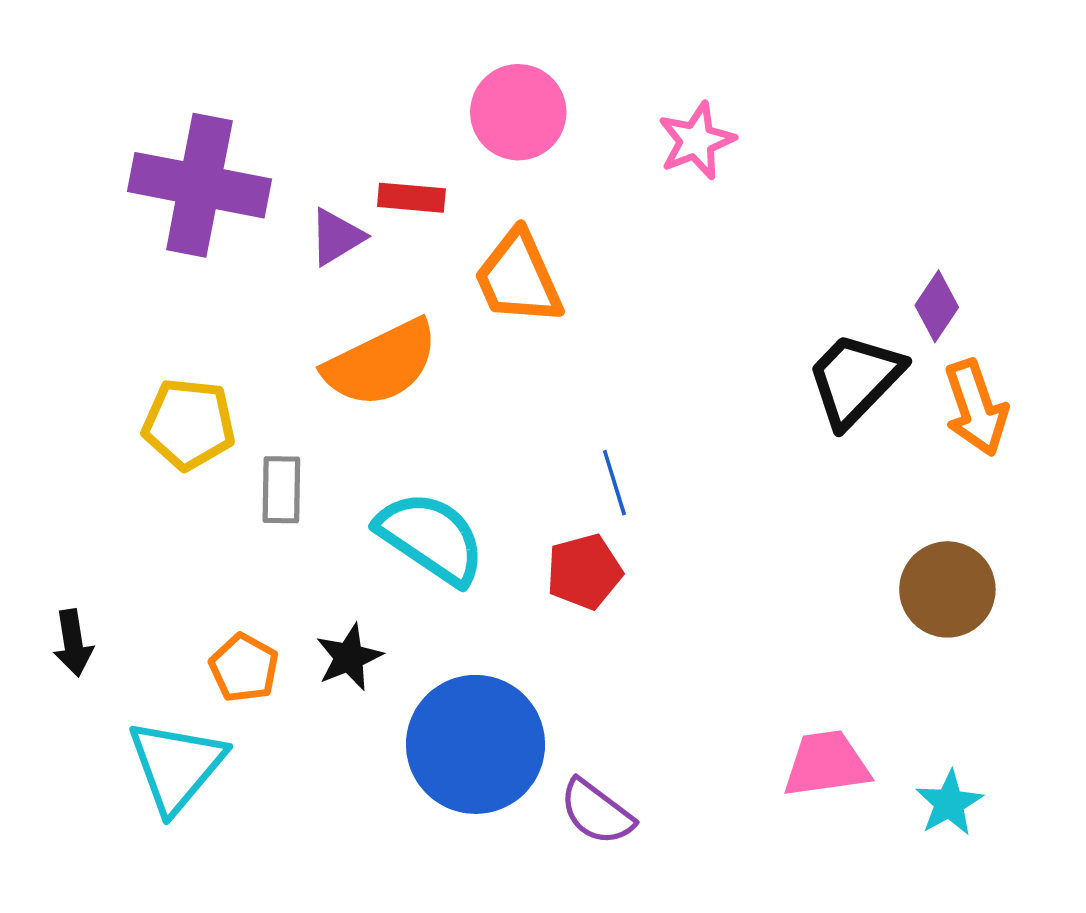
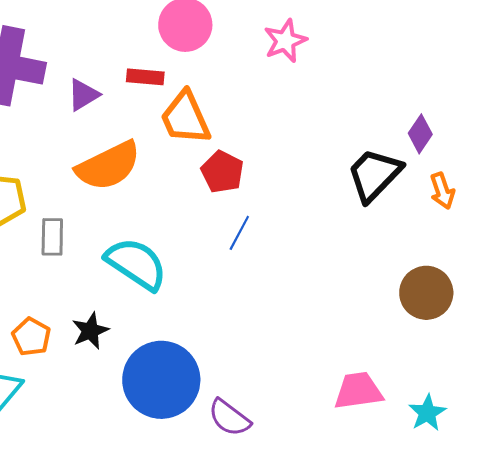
red rectangle: (411, 198) -> (145, 77), moved
orange arrow: (976, 408) -> (442, 191), size x0.7
blue line: (614, 483) -> (239, 233), turned 45
red pentagon: (584, 572) -> (222, 172), moved, turned -30

